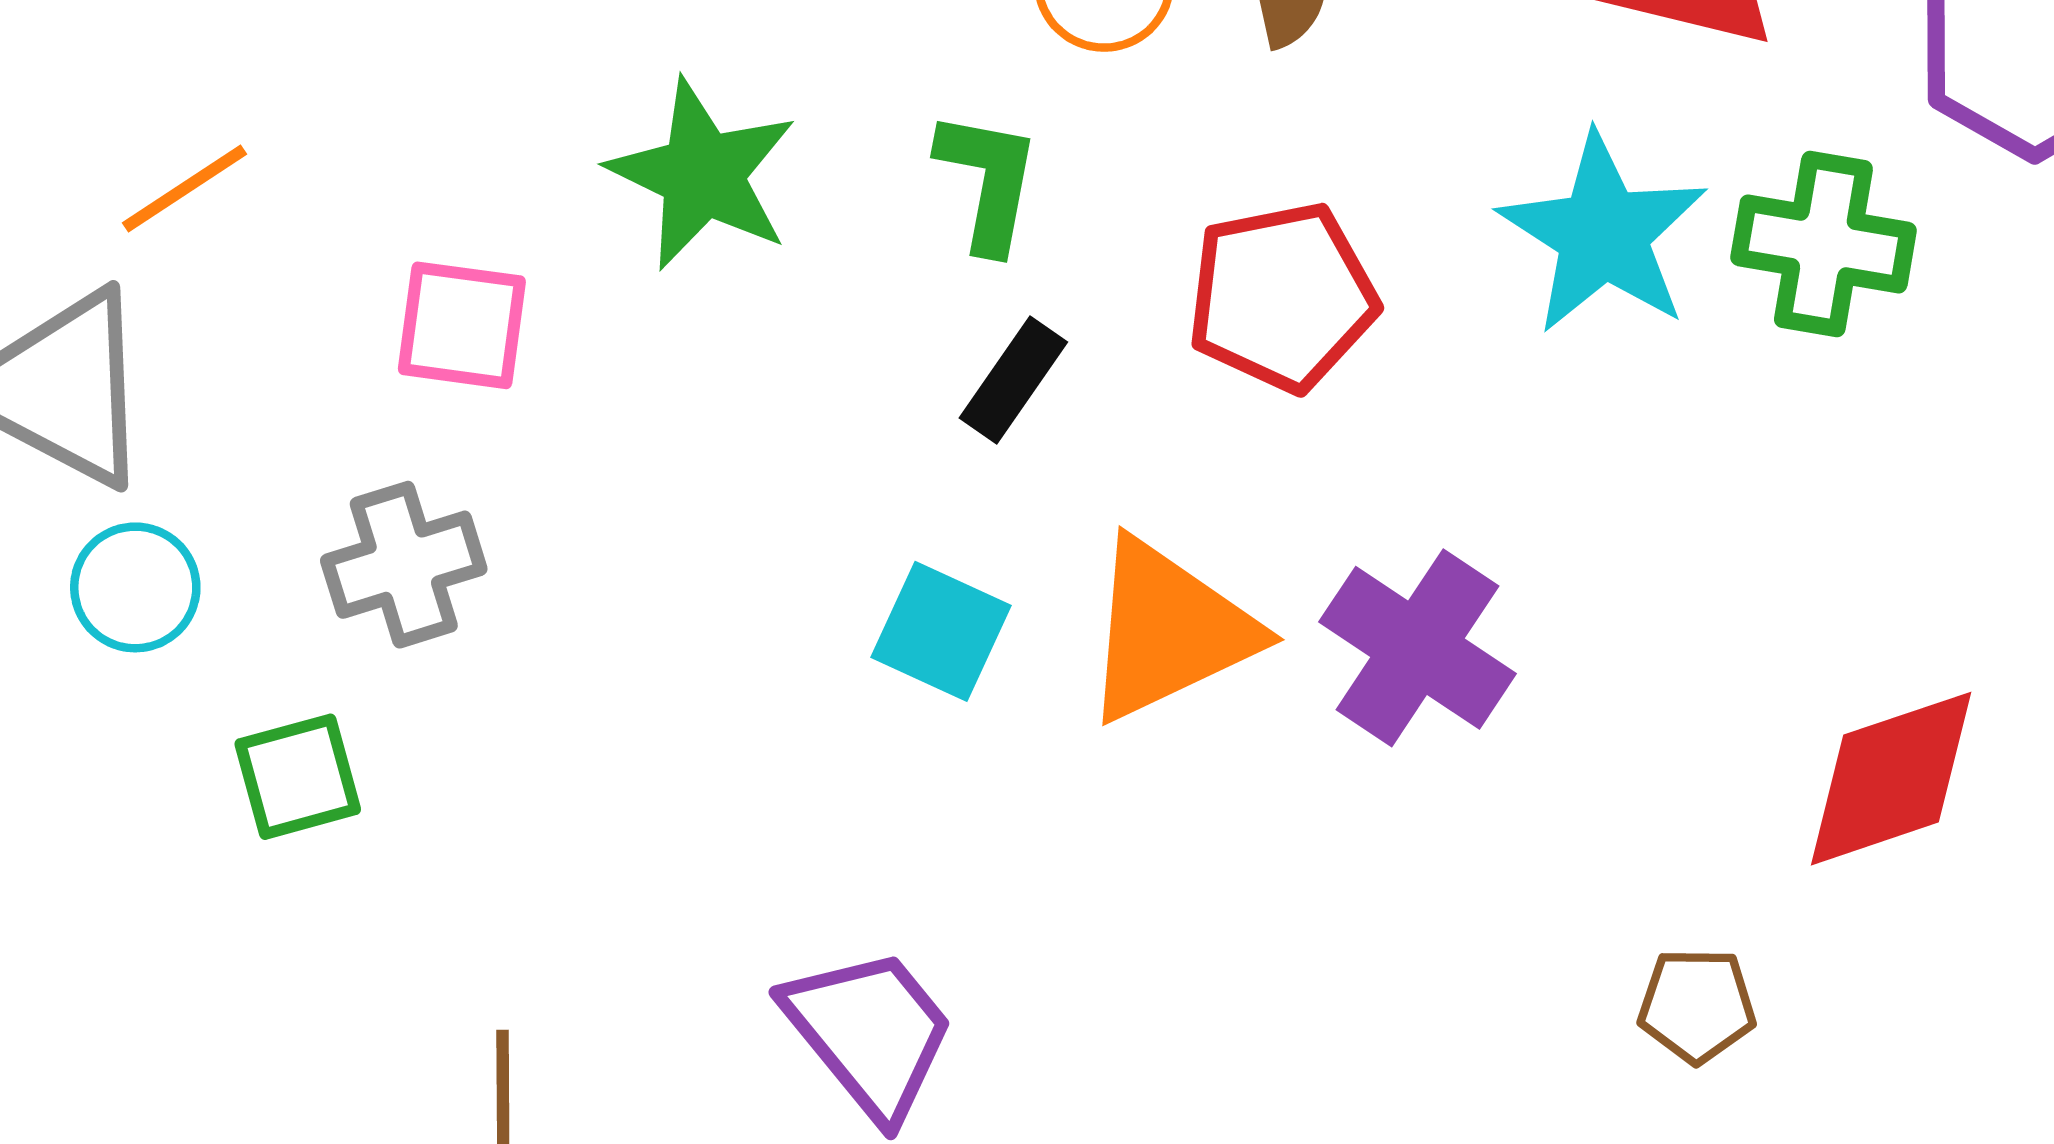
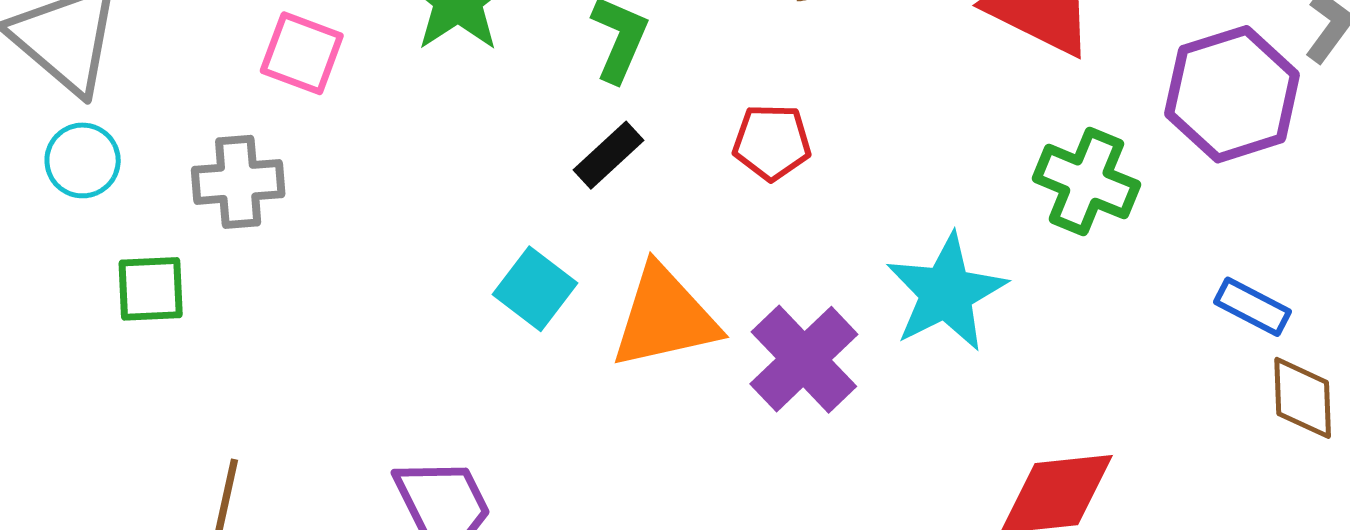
cyan star: (1603, 234) -> (946, 293), moved
red pentagon: (1282, 297) -> (772, 142), size x0.7

